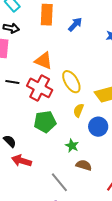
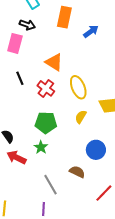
black line: (12, 82) -> (20, 78), turned 48
red cross: (40, 88) -> (46, 88), size x0.7
blue circle: (98, 127) -> (96, 150), moved
green star: (72, 146) -> (41, 147), moved

